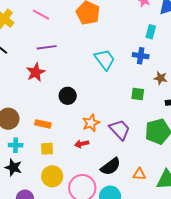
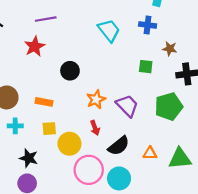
red arrow: (82, 144) -> (95, 128), moved, turned -96
black star: (13, 167) -> (29, 158), moved
yellow circle: (52, 176) -> (69, 144), moved

